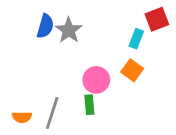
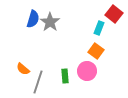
red square: (157, 19) -> (114, 14), turned -30
pink circle: (96, 80) -> (87, 71), moved
orange semicircle: (22, 117) -> (23, 69), moved, turned 40

